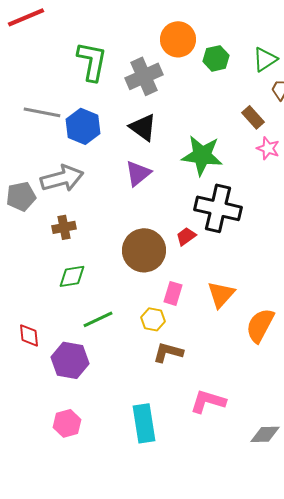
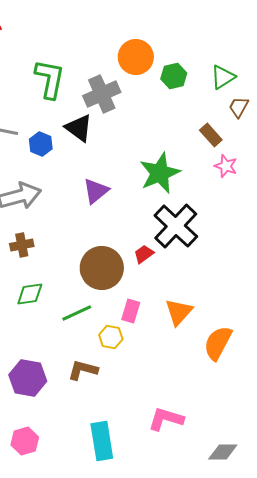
blue hexagon: (83, 126) -> (41, 144), size x0.7
black triangle: (143, 127) -> (79, 128), moved
green star: (202, 155) -> (160, 173), turned -30
black cross: (218, 208) -> (176, 226), turned 30
green line: (98, 319) -> (77, 313), moved
brown L-shape: (168, 352) -> (83, 370), moved

